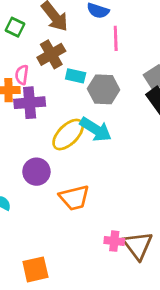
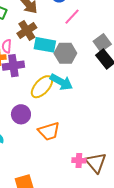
pink line: (116, 38) -> (72, 17), turned 48
cyan rectangle: (76, 76) -> (45, 45), size x1.5

